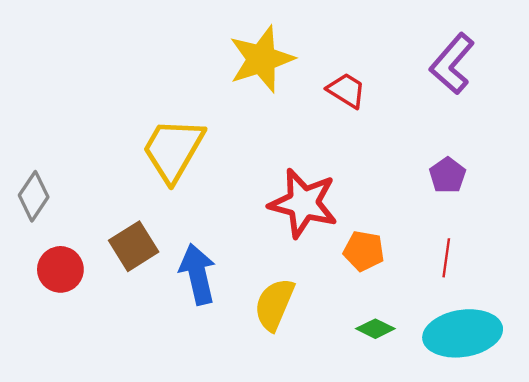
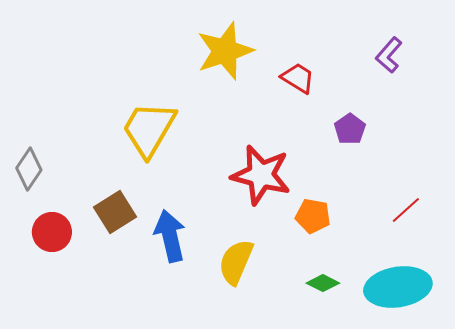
purple L-shape: (452, 64) -> (389, 55), size x0.7
purple pentagon: (447, 175) -> (350, 129), moved
red line: (446, 258) -> (406, 210), moved, turned 40

